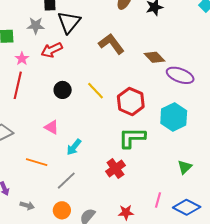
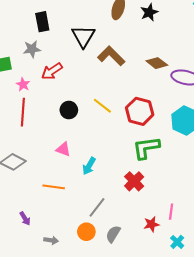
black triangle: (69, 22) -> (83, 36), moved
gray line: (66, 181) -> (97, 207), moved
pink line: (158, 200) -> (171, 212), moved
gray arrow: (27, 206) -> (51, 240), moved

